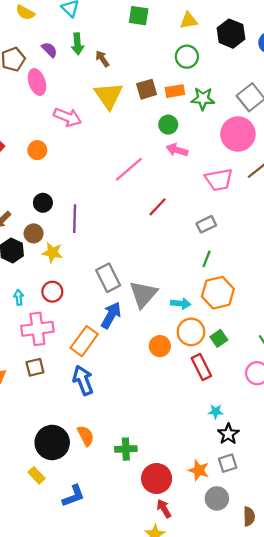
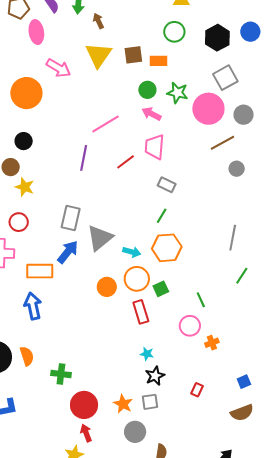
black hexagon: (231, 34) -> (217, 38), moved
green star: (203, 99) -> (177, 93), moved
orange circle: (37, 150) -> (26, 93), size x1.8
pink trapezoid: (219, 180) -> (155, 147), moved, turned 96
purple line: (75, 219) -> (84, 158), moved
gray rectangle: (206, 224) -> (167, 185), turned 42
gray rectangle: (108, 278) -> (71, 218), turned 30
orange rectangle: (84, 341) -> (40, 271), turned 44

